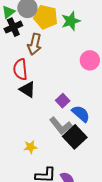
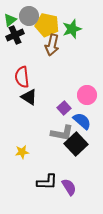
brown arrow: (34, 44) -> (52, 45), moved
pink circle: (90, 60) -> (87, 95), moved
gray L-shape: (61, 126) -> (62, 133), turned -40
yellow star: (30, 147) -> (22, 152), moved

